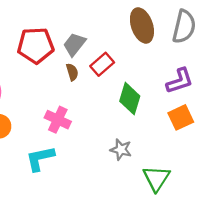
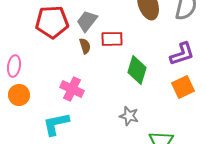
red rectangle: (102, 64) -> (112, 39), turned 40

